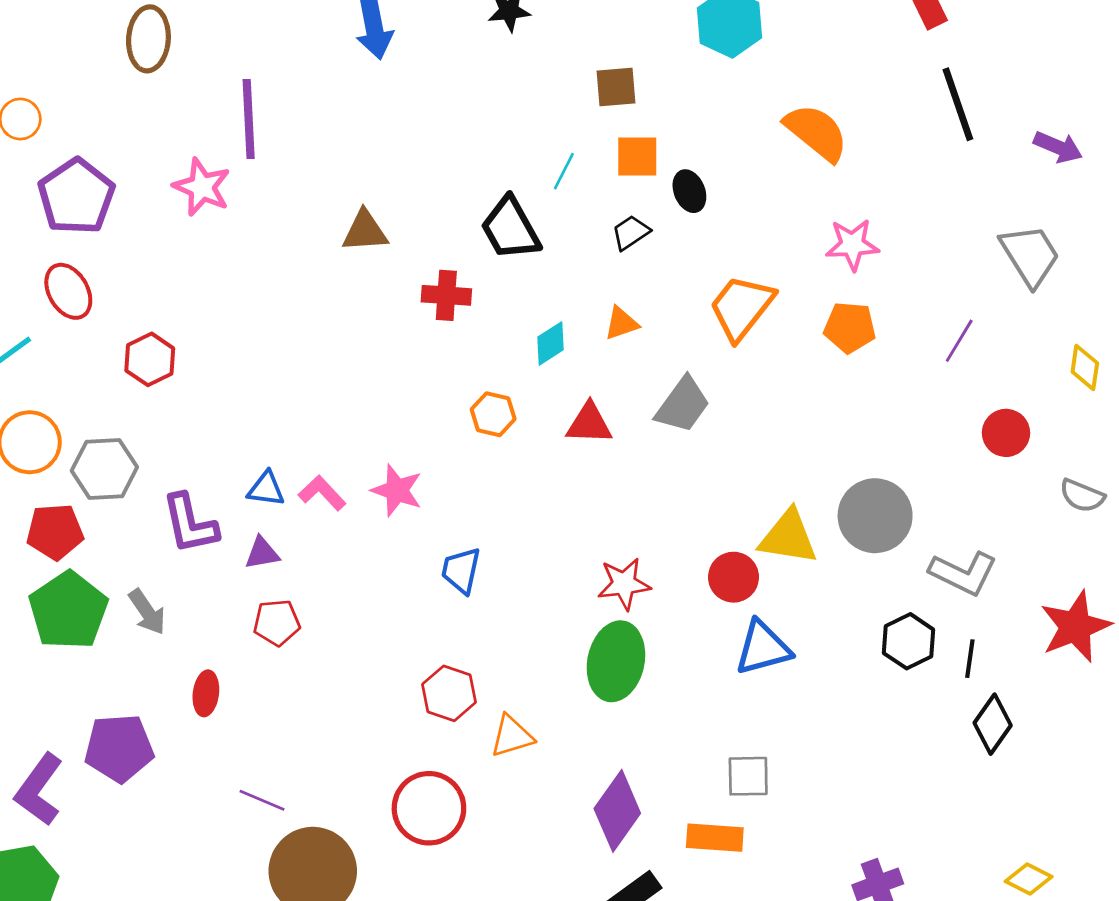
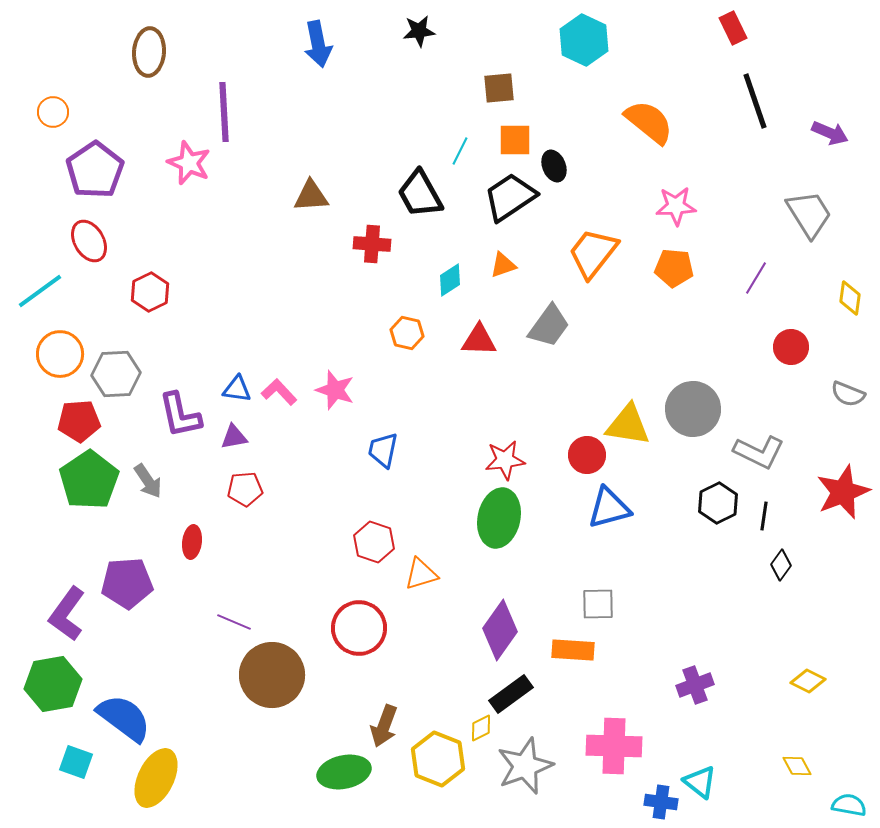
black trapezoid: (631, 233) -> (510, 197), size x1.8
black diamond: (993, 724) -> (781, 565), size x0.7

